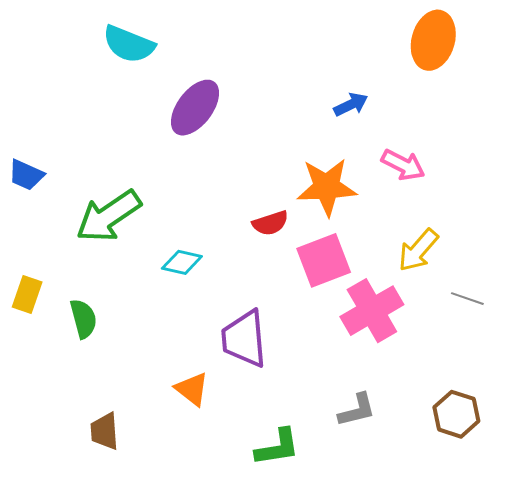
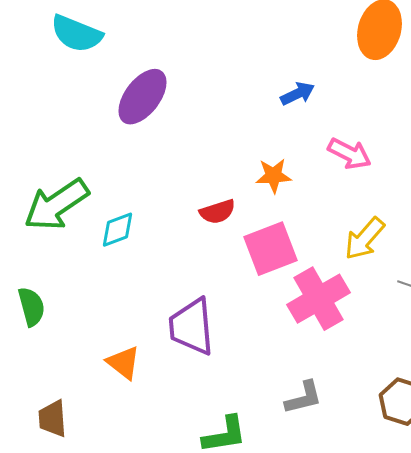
orange star: (327, 187) -> (273, 176), size x0.6
cyan diamond: (182, 262) -> (117, 230), moved, turned -33
orange triangle: (192, 389) -> (123, 363), moved

